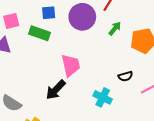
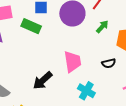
pink trapezoid: (71, 65) -> (72, 62), moved
black semicircle: (125, 76) -> (109, 63), moved

